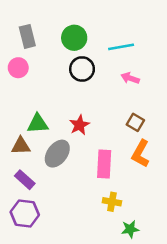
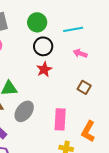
red star: (79, 125) -> (44, 69), moved
orange L-shape: (141, 154) -> (88, 131), moved

